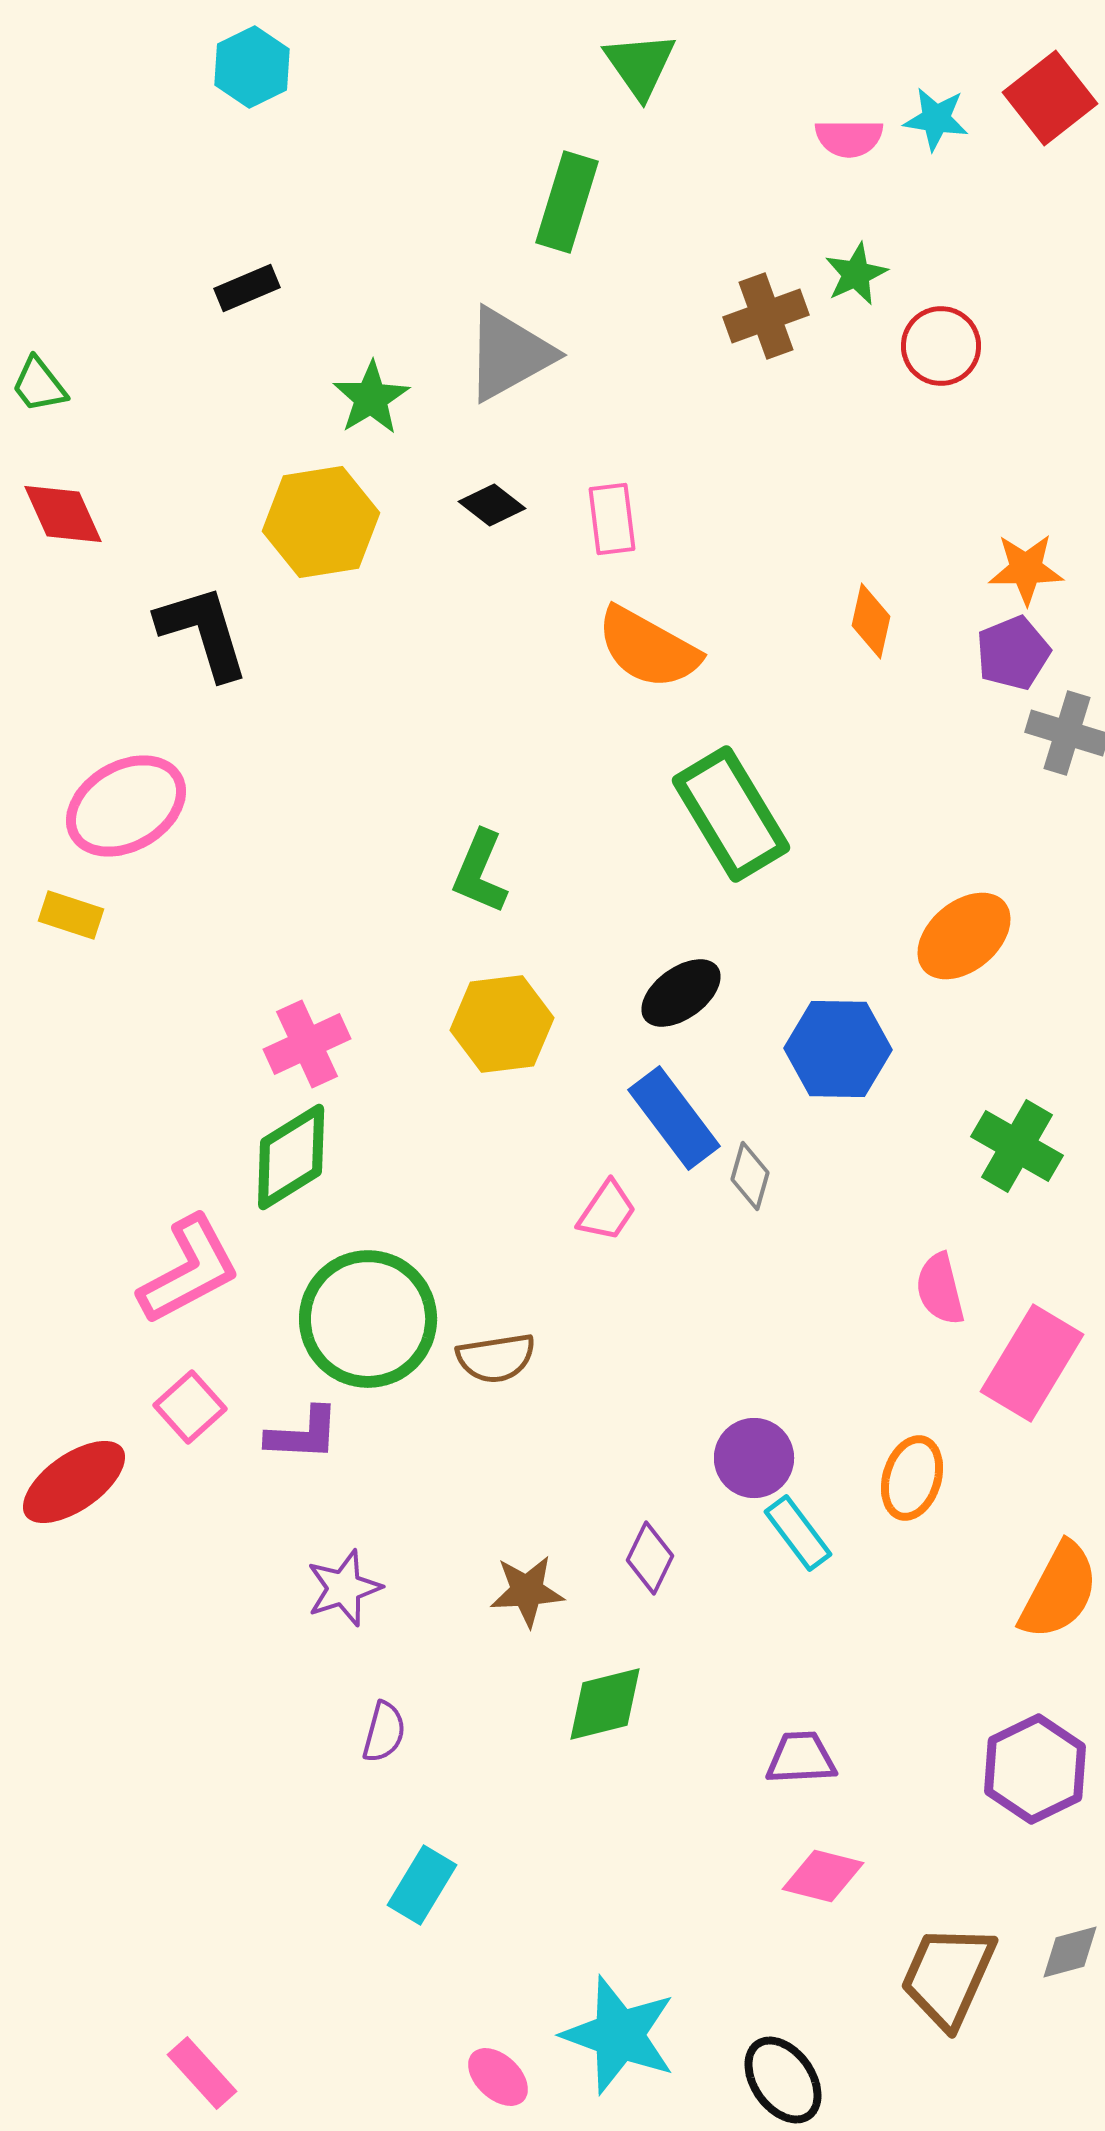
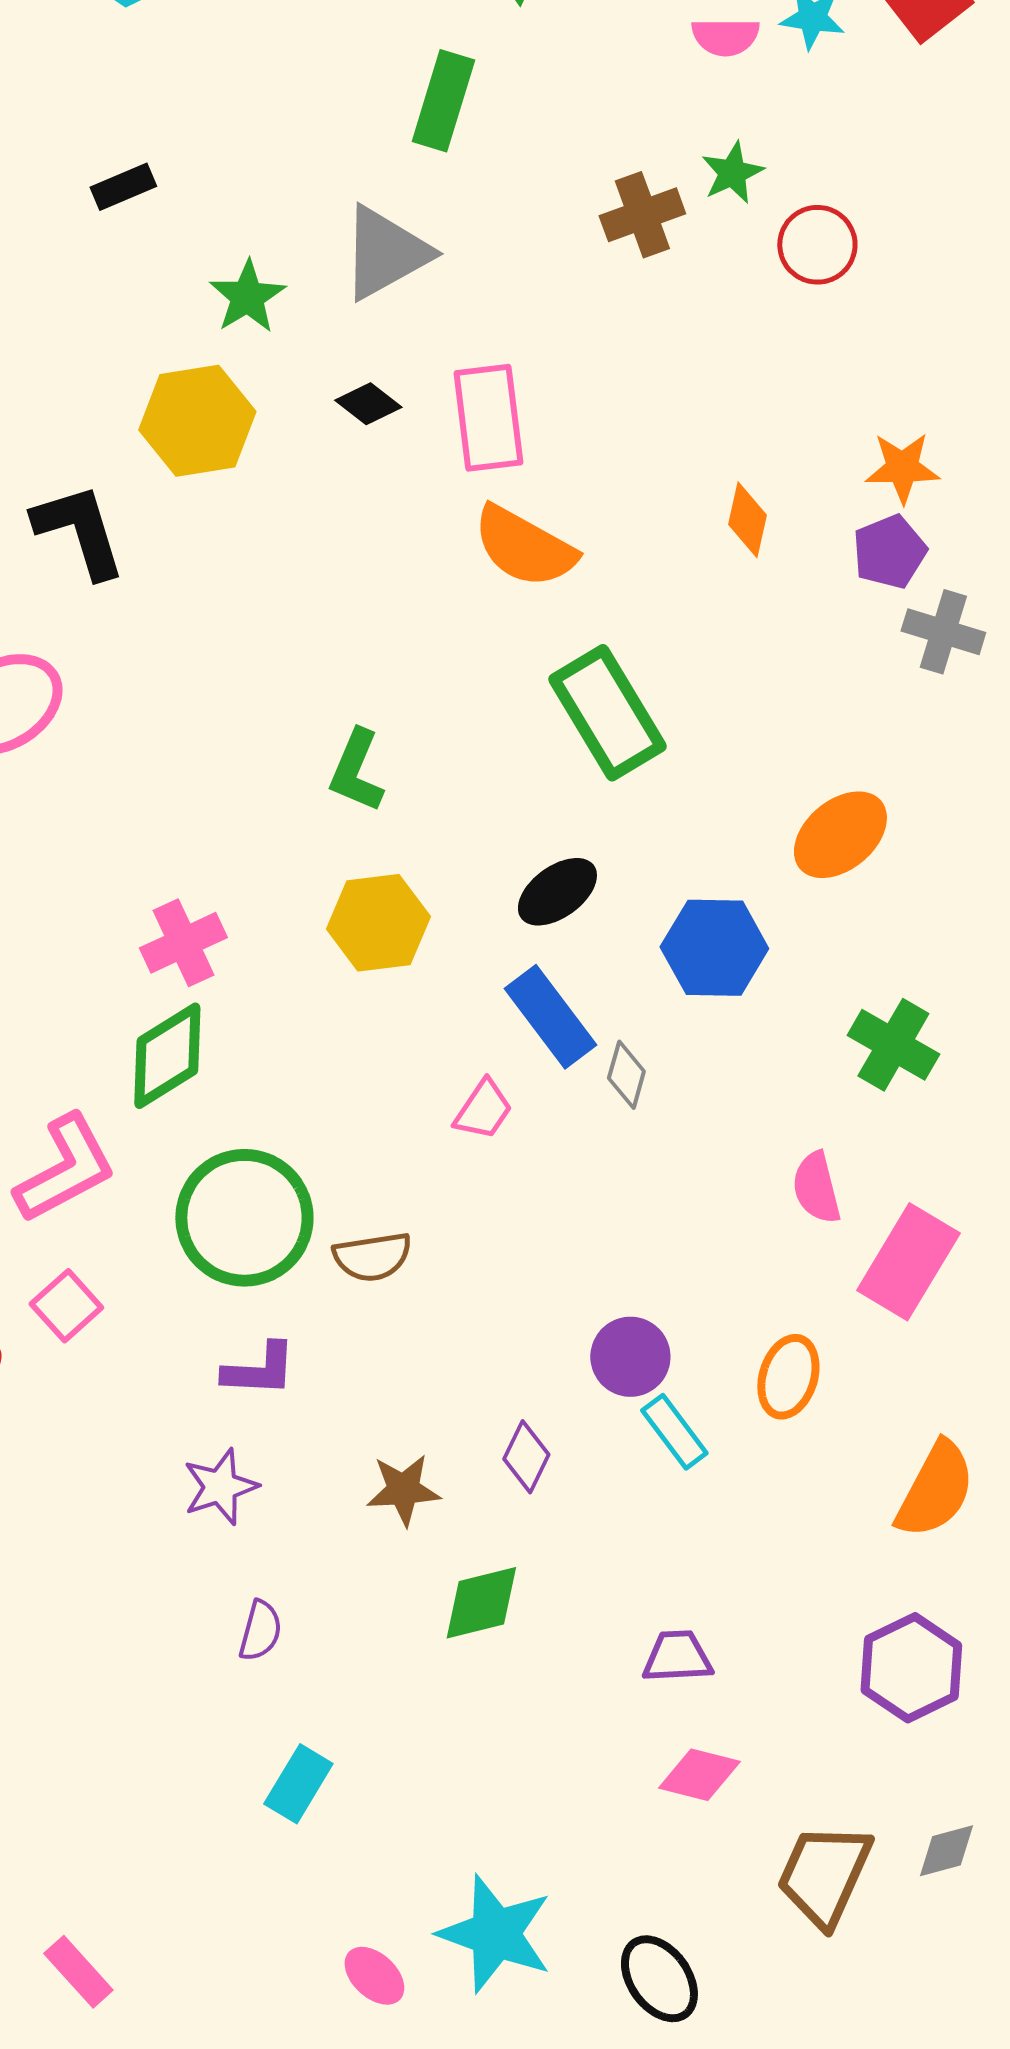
pink rectangle: (612, 519) -> (488, 418), size x1.5
purple L-shape: (303, 1434) -> (259, 1370), moved

